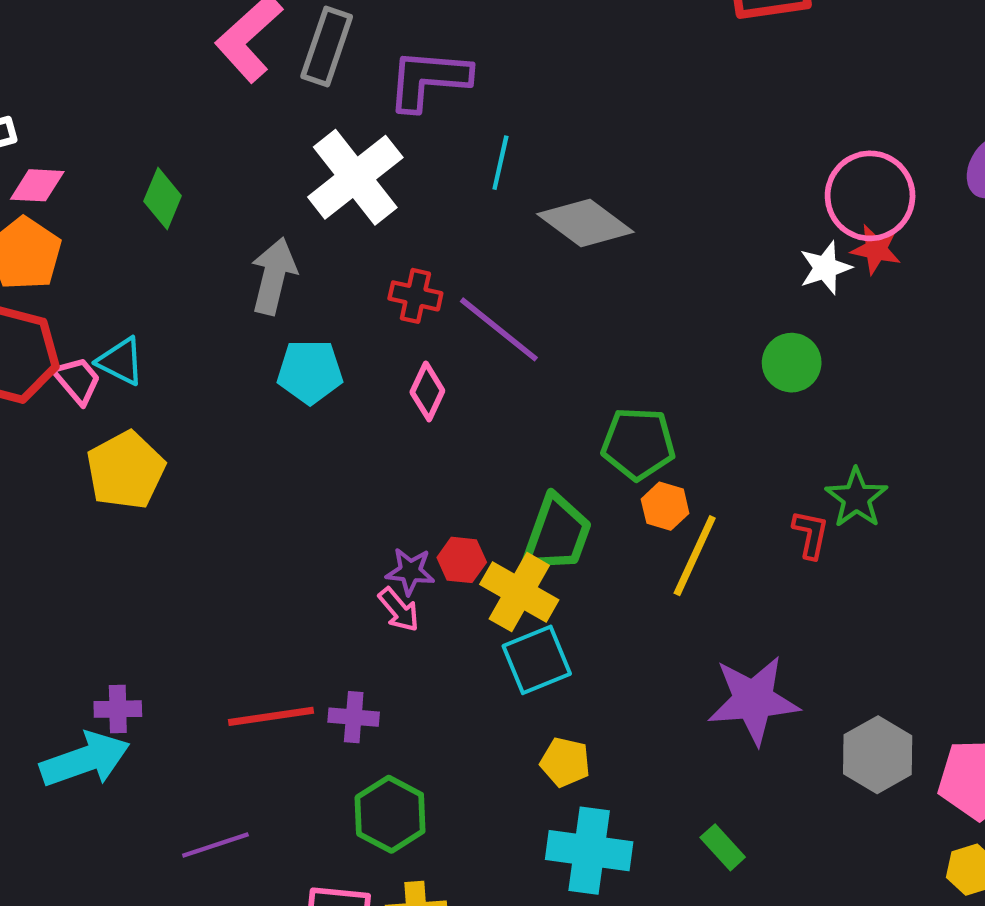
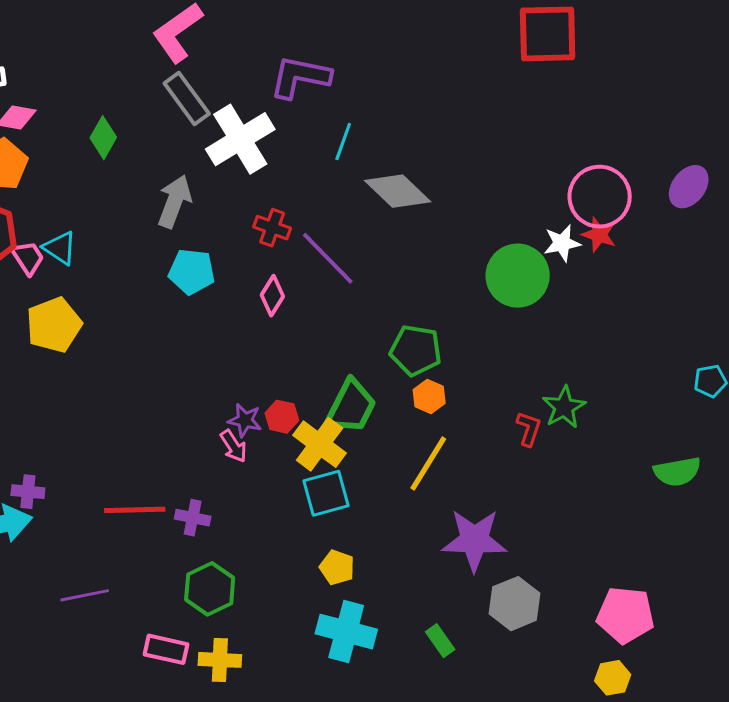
gray rectangle: (327, 47) -> (187, 99), moved, turned -62
green circle: (792, 363) -> (518, 276), moved, size x1.5
yellow line: (695, 556) -> (428, 464), moved
gray hexagon: (878, 755) -> (515, 604), moved

